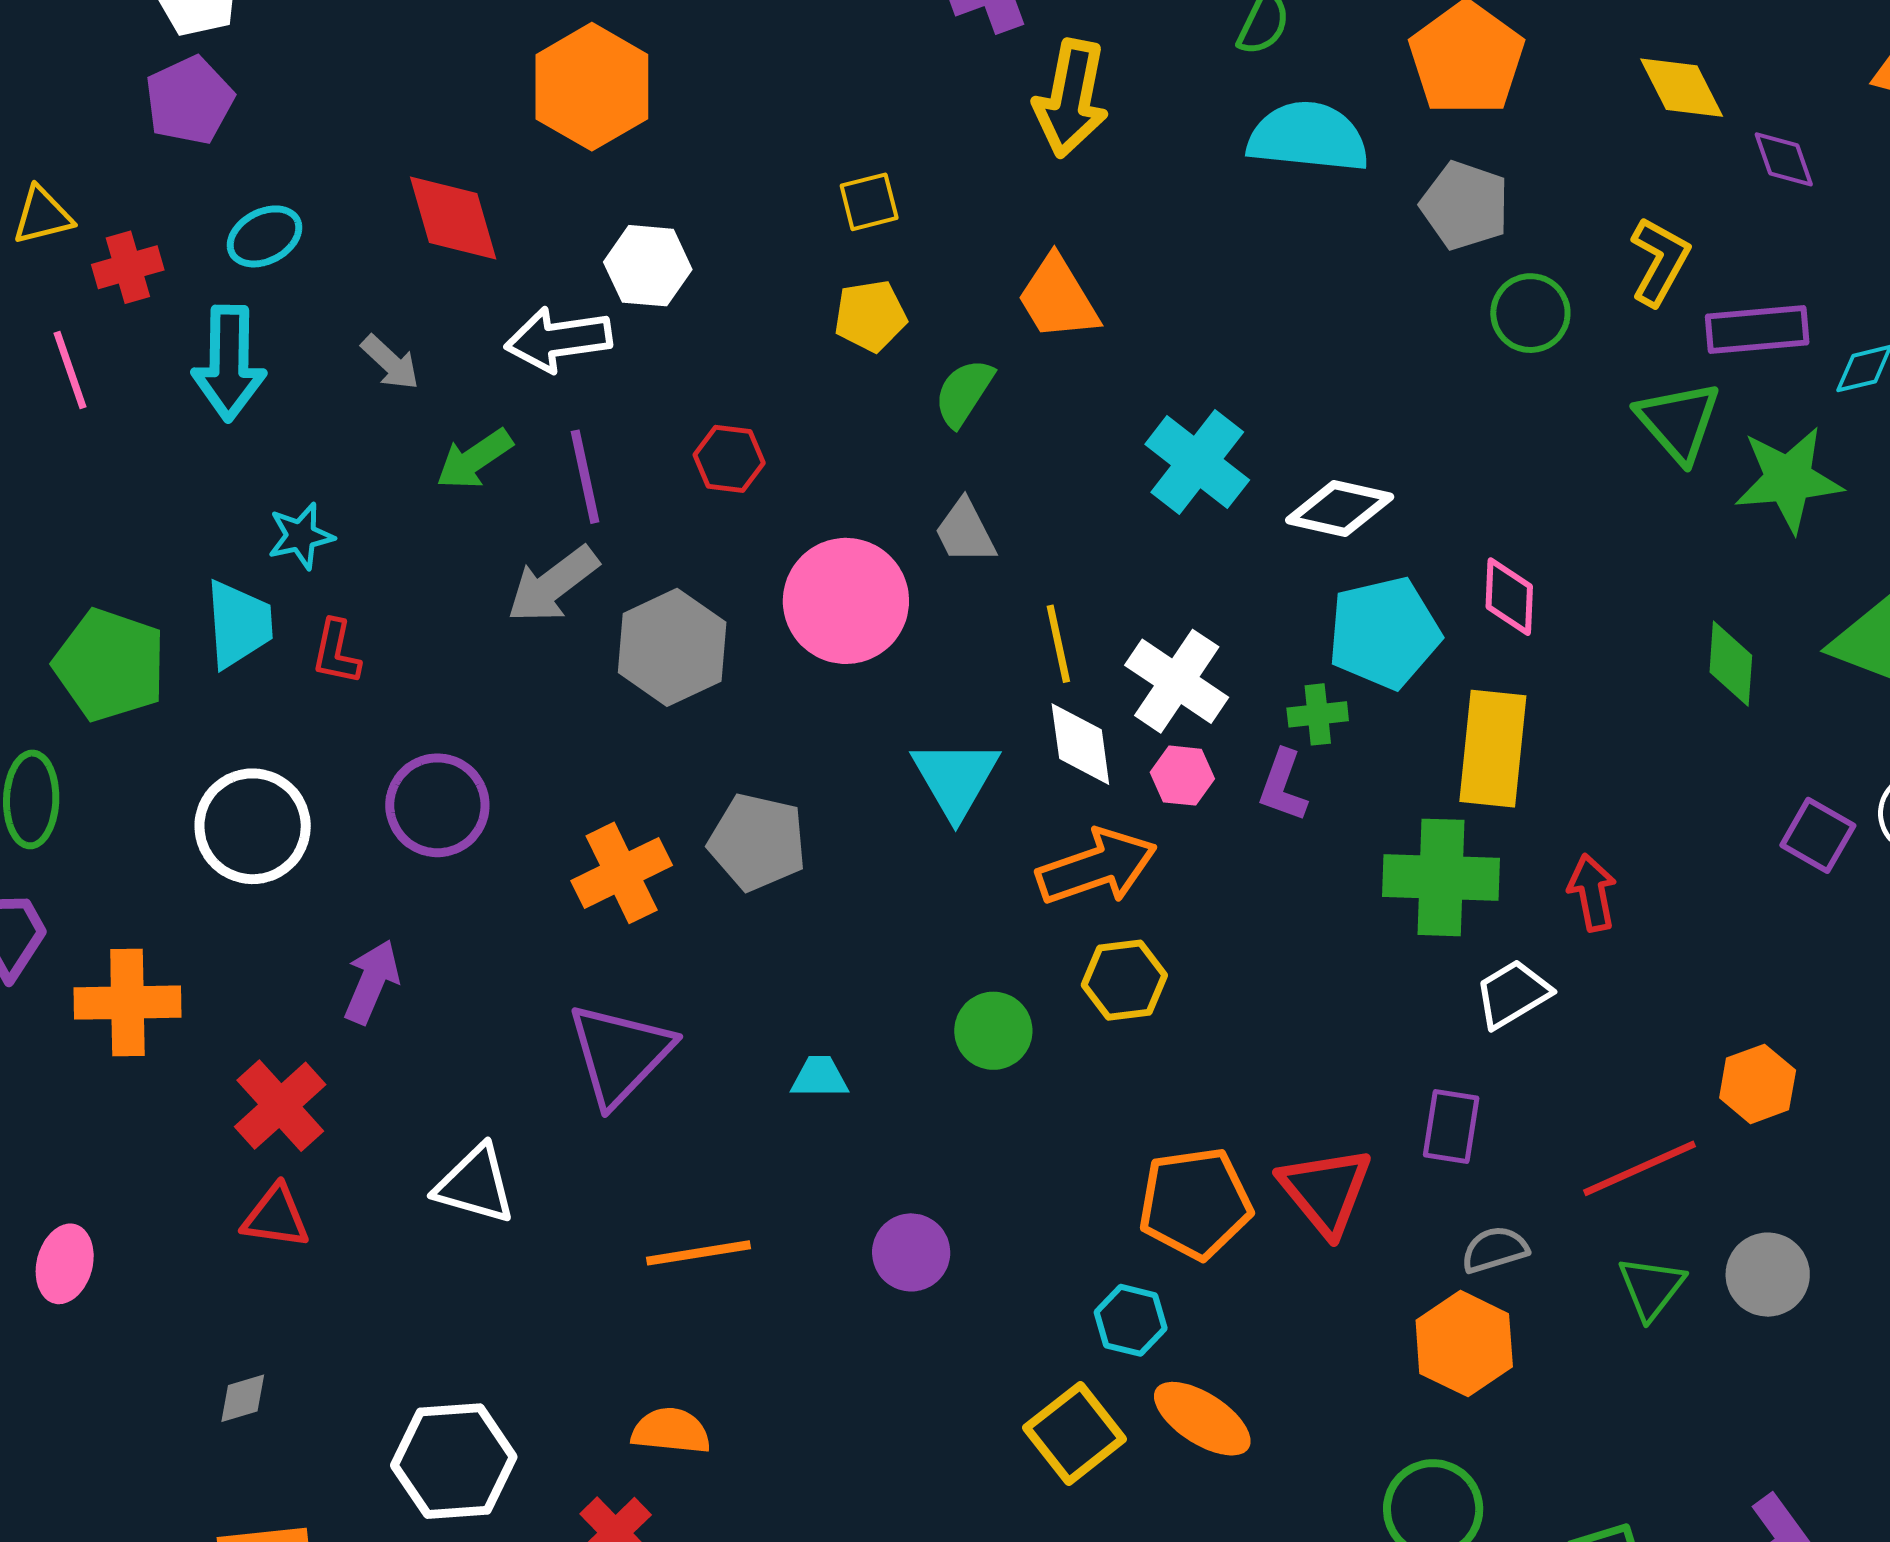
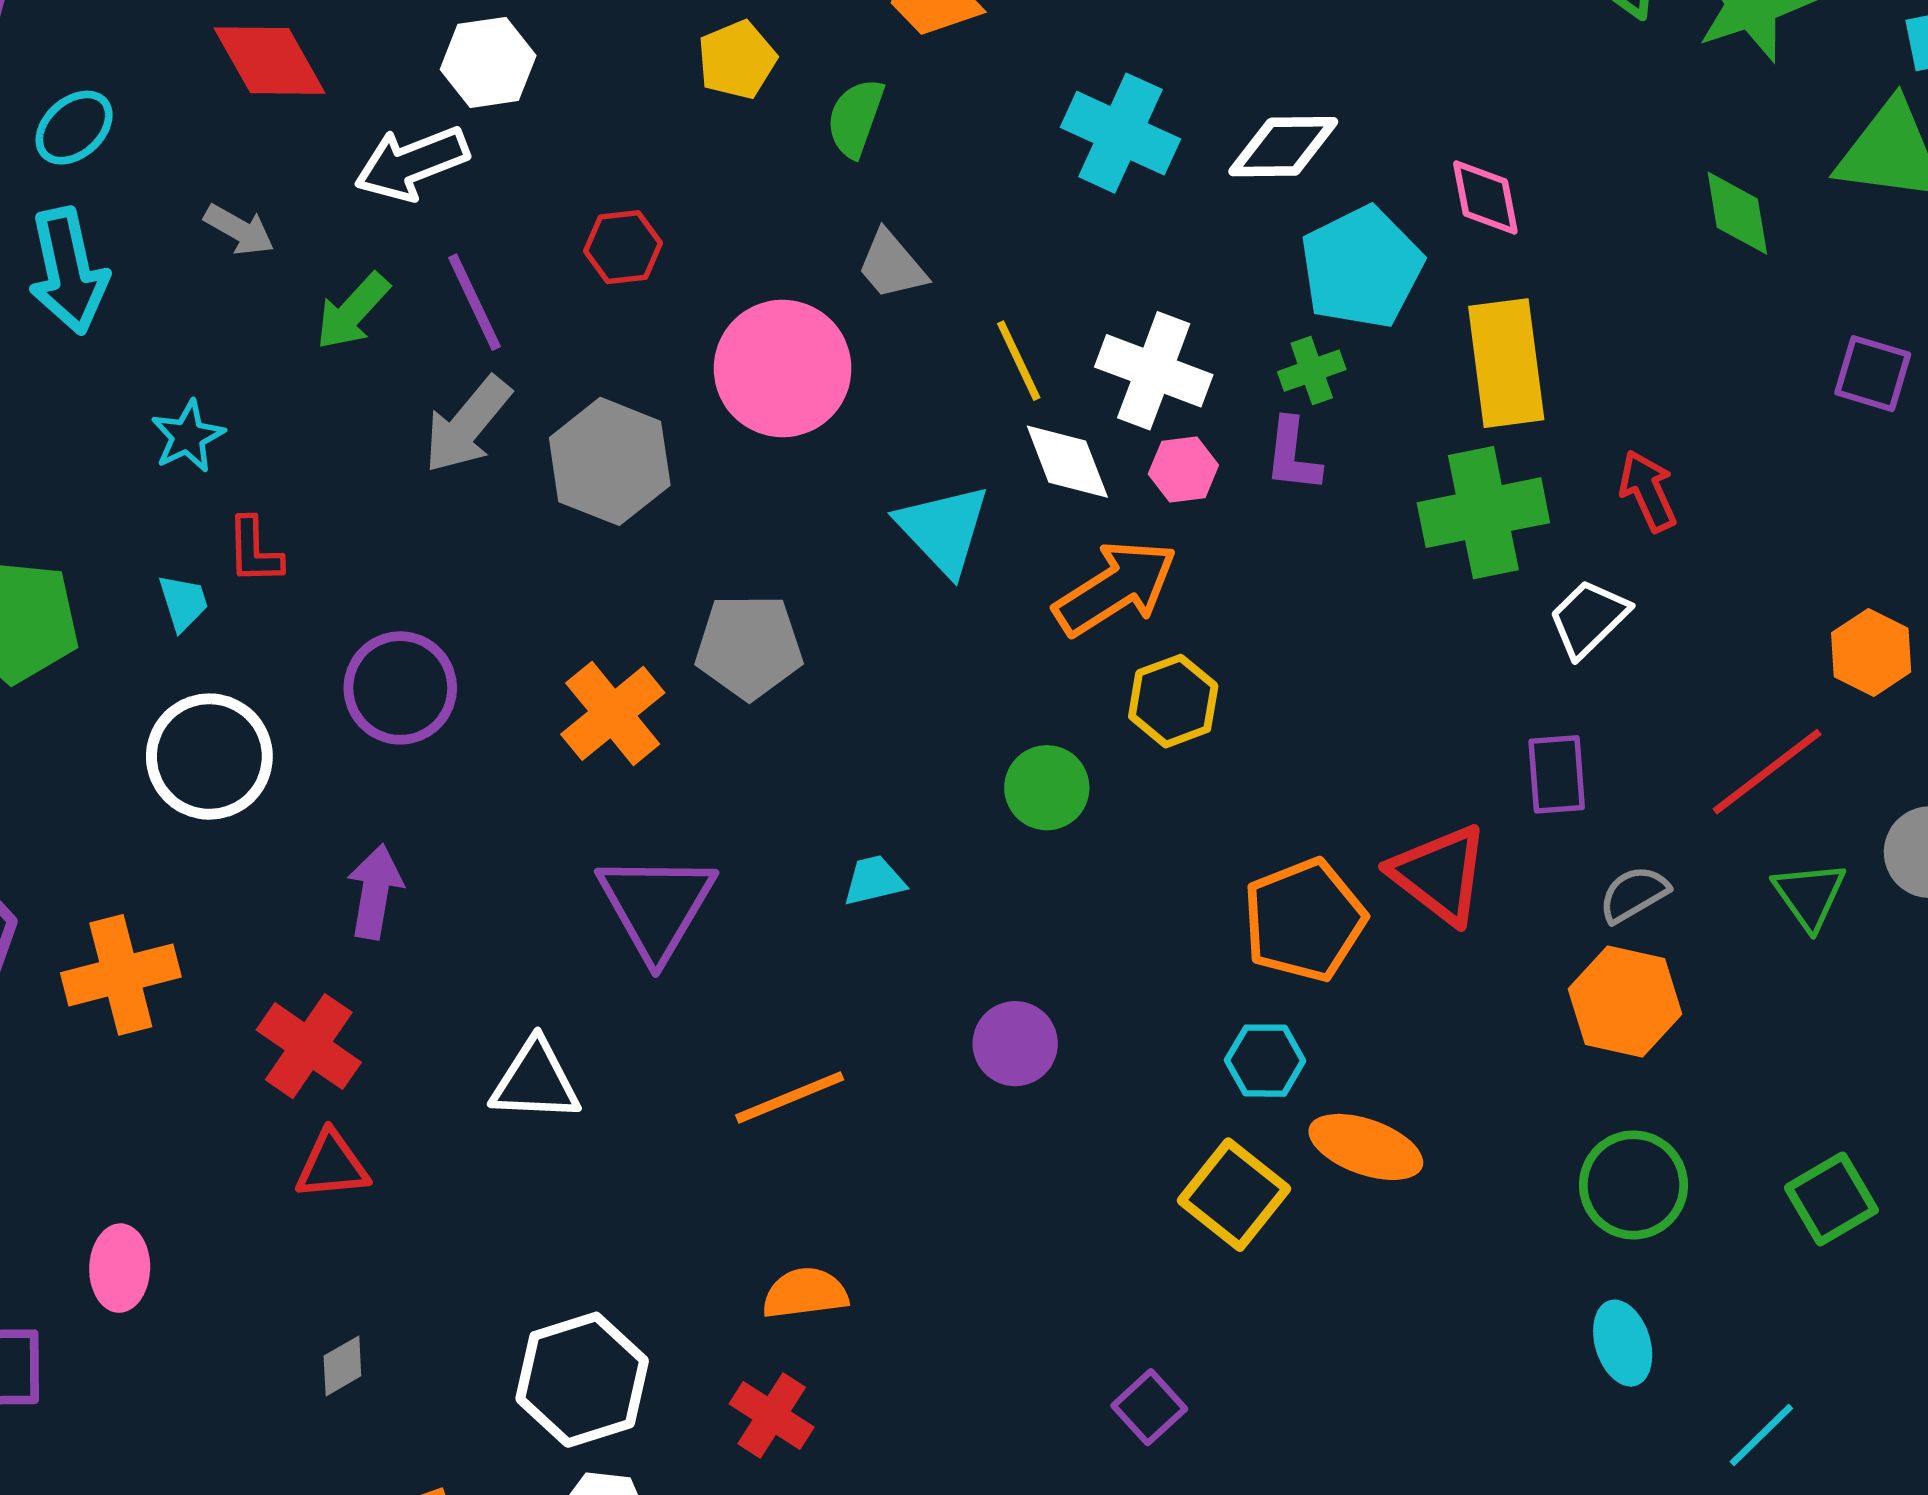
cyan trapezoid: (239, 624) -> (183, 603), moved, size x0.6

